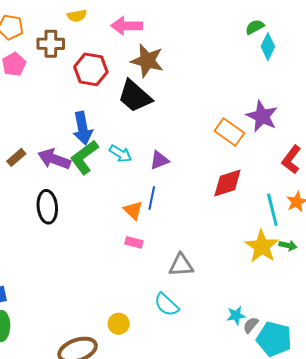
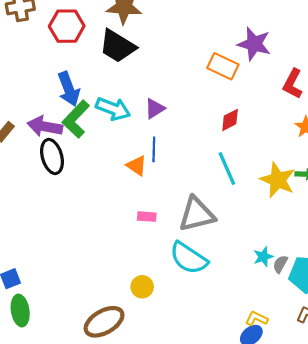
cyan arrow: (120, 154) -> (113, 109), size x1.4
red diamond: (227, 183) -> (230, 120), size x0.7
black ellipse: (47, 207) -> (52, 156), moved
cyan line: (272, 210) -> (227, 168), moved
pink rectangle: (134, 242) -> (147, 217), moved
gray triangle: (181, 265) -> (197, 214), size x1.4
cyan semicircle: (166, 305) -> (189, 258), size x1.4

